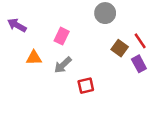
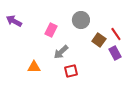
gray circle: (105, 13) -> (81, 20), moved
orange triangle: (34, 58) -> (34, 67), moved
gray arrow: (63, 65) -> (61, 52), moved

